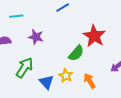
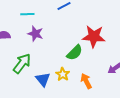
cyan line: (16, 16) -> (27, 14), moved
red star: (94, 36) -> (94, 36), turned -30

